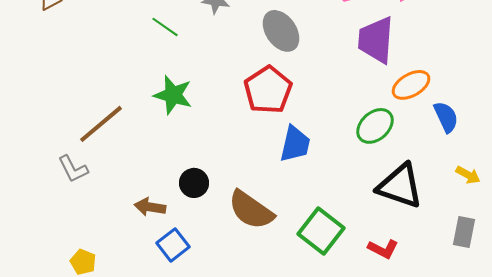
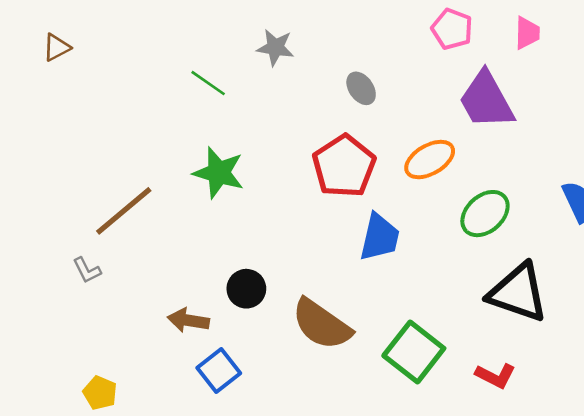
gray ellipse: (281, 31) -> (361, 88), size x0.6
purple trapezoid: (376, 40) -> (486, 100), turned -33
orange ellipse: (411, 85) -> (430, 160), moved
gray L-shape: (73, 169) -> (87, 270), size x0.7

